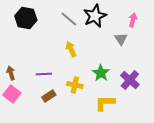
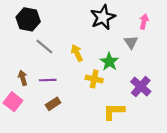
gray line: (69, 19) -> (44, 46), moved
brown arrow: (11, 73) -> (23, 78), moved
green star: (101, 73) -> (109, 62), moved
yellow cross: (75, 85) -> (94, 79), moved

